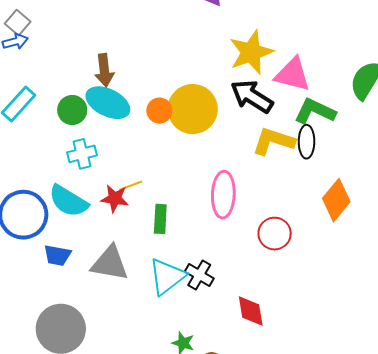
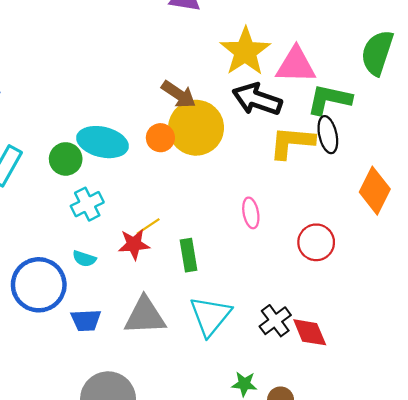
brown arrow: (104, 70) -> (179, 94), moved, turned -36
pink ellipse: (223, 195) -> (251, 213), size x0.6
cyan semicircle: (68, 201) -> (84, 259), size x0.5
black cross: (199, 275) -> (275, 321), moved, turned 36

